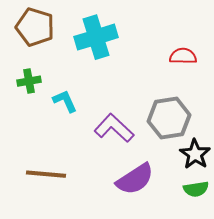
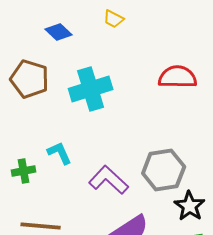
red semicircle: (183, 56) -> (178, 77), moved, size x1.4
green cross: (29, 81) -> (24, 171), moved

